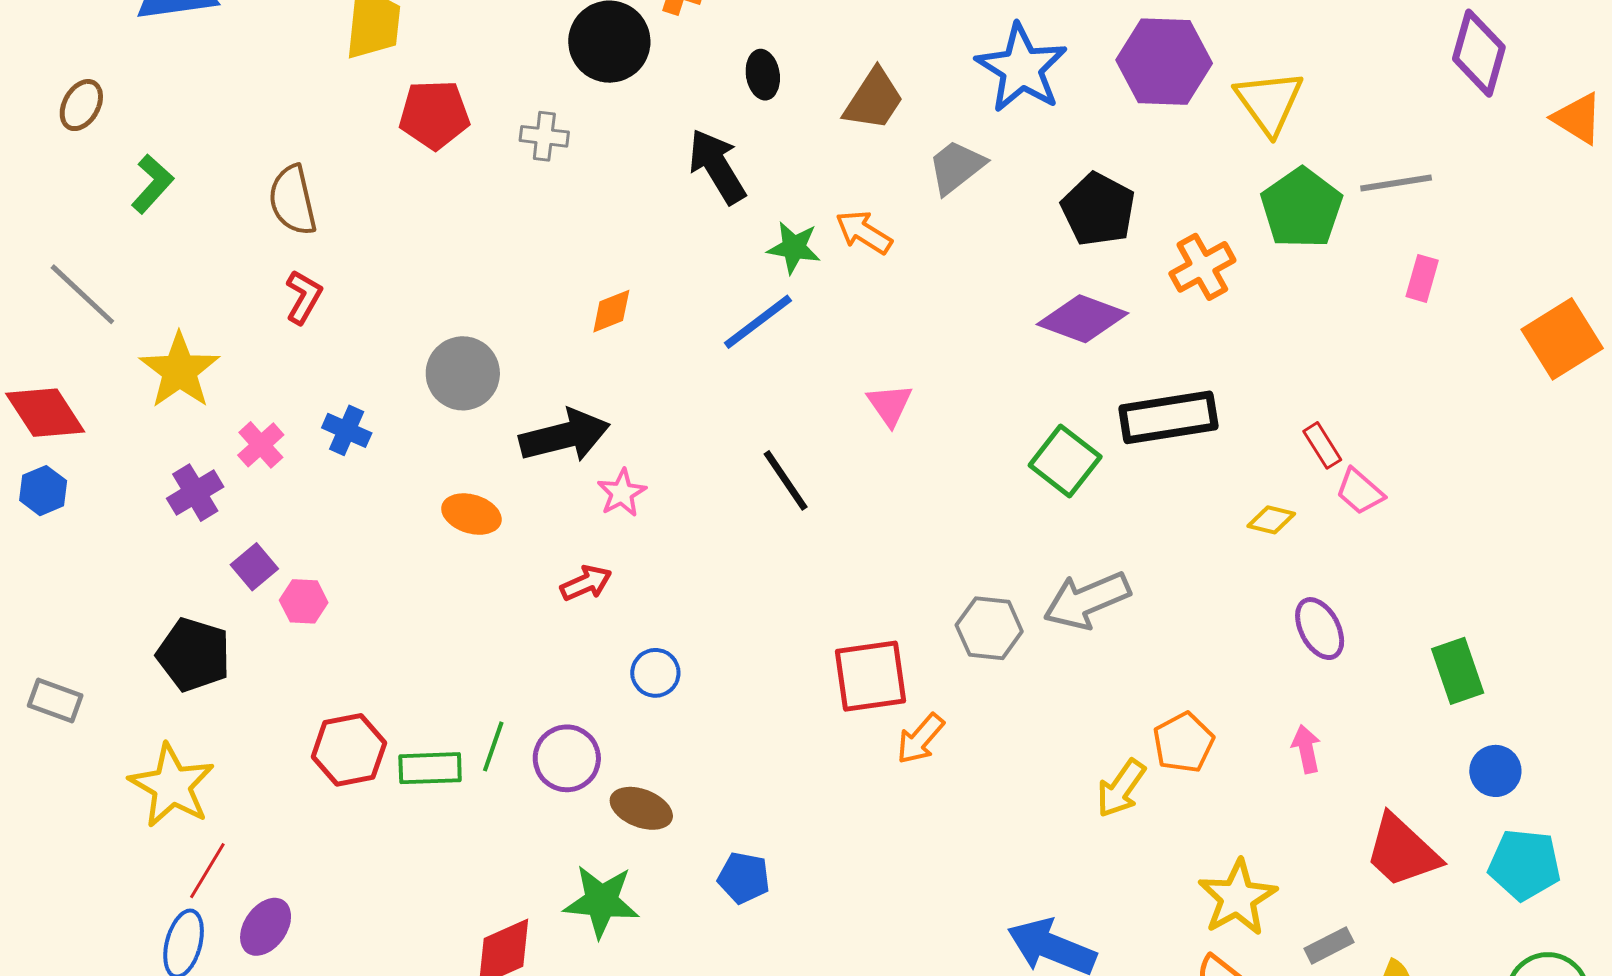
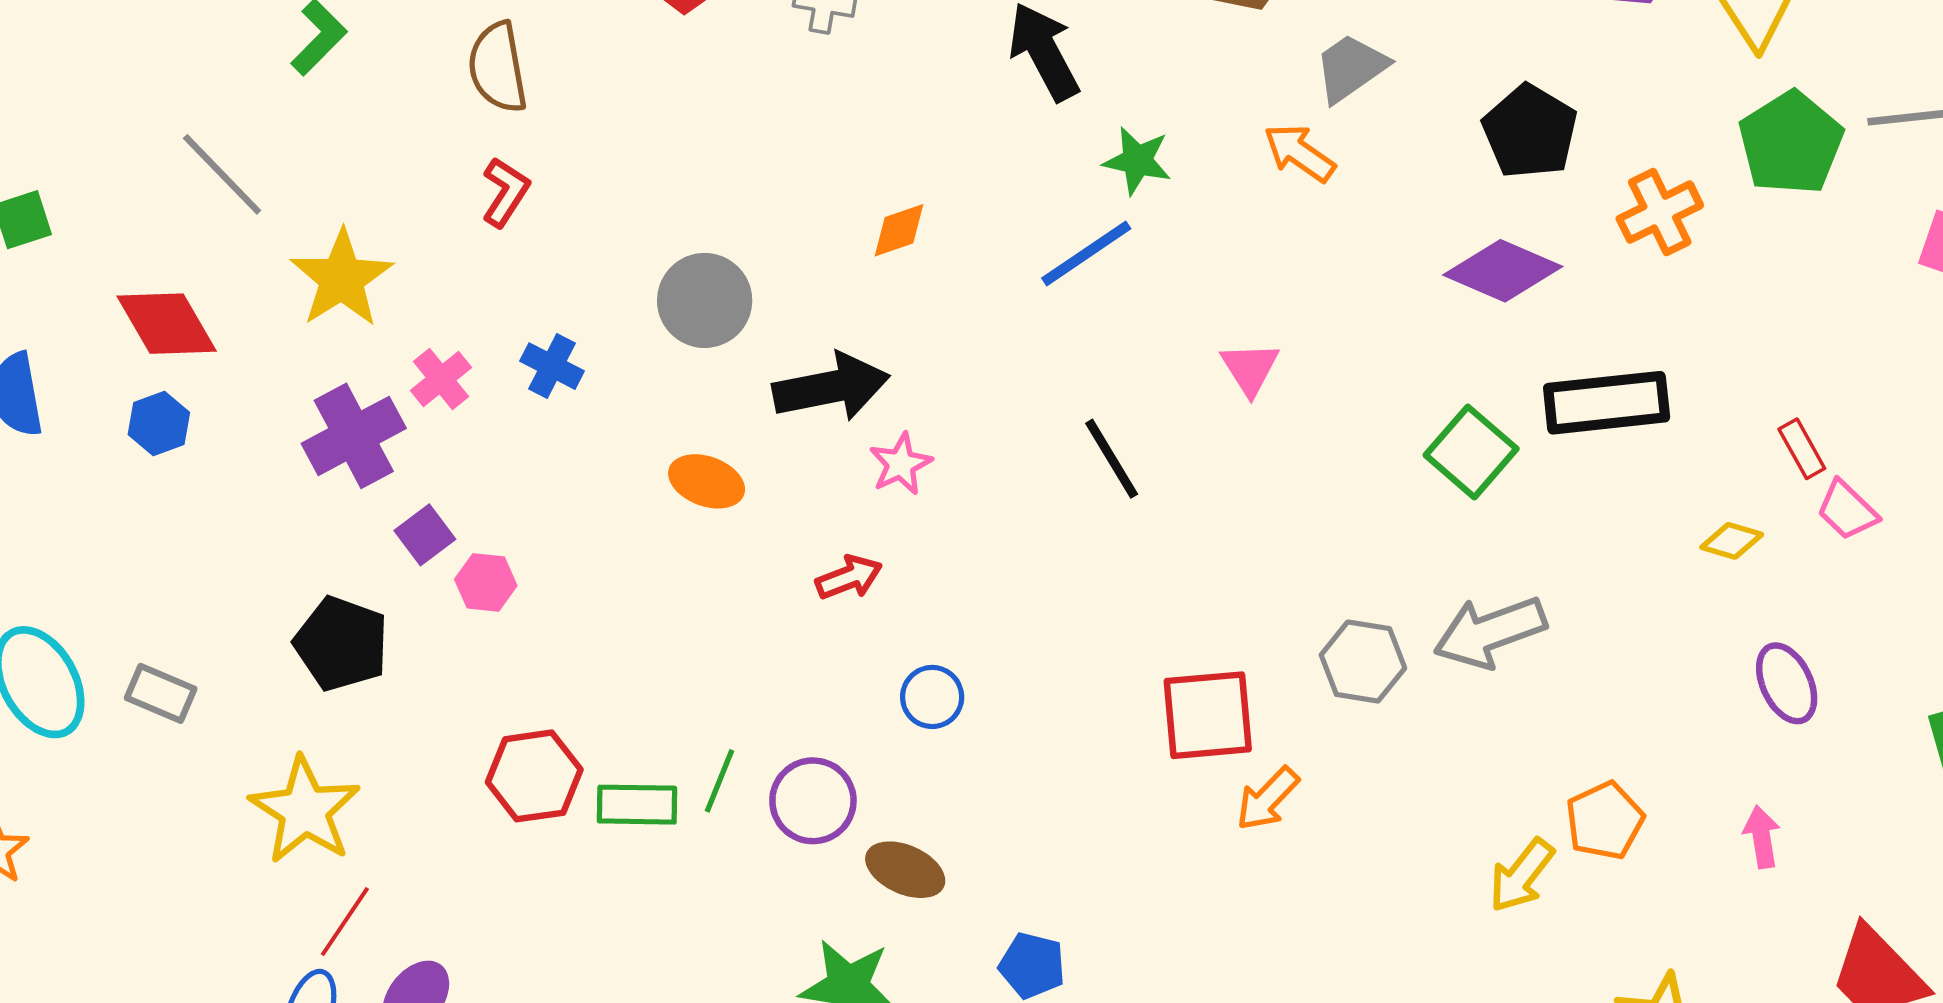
orange arrow: (864, 232) -> (1299, 153), moved
purple cross: (195, 493) -> (354, 436), size x1.4

